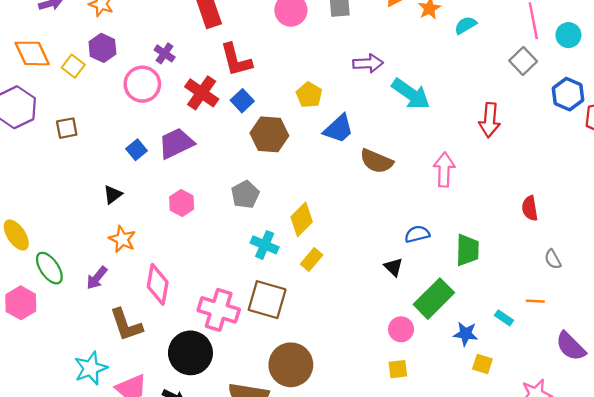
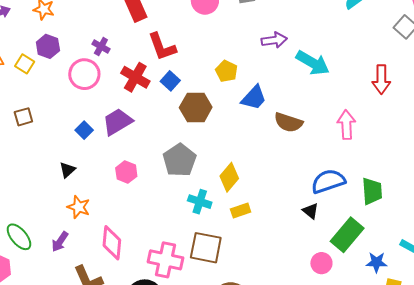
gray pentagon: (245, 194) -> (180, 160), size x1.4
blue semicircle: (417, 234) -> (328, 181), size x1.6
yellow rectangle: (312, 259) -> (241, 210), turned 36

